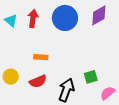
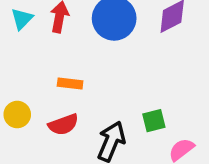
cyan triangle: (11, 21) -> (22, 19), turned 32

